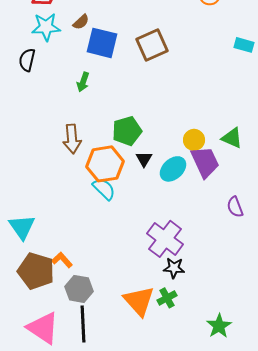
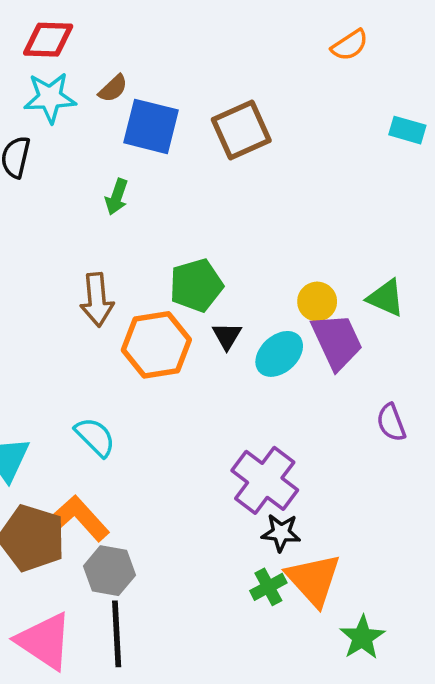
cyan semicircle: (104, 189) -> (95, 437), moved
orange L-shape: (62, 260) -> (79, 518), size x1.6
orange triangle: (139, 301) -> (314, 580), moved

